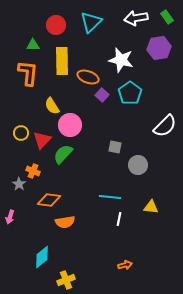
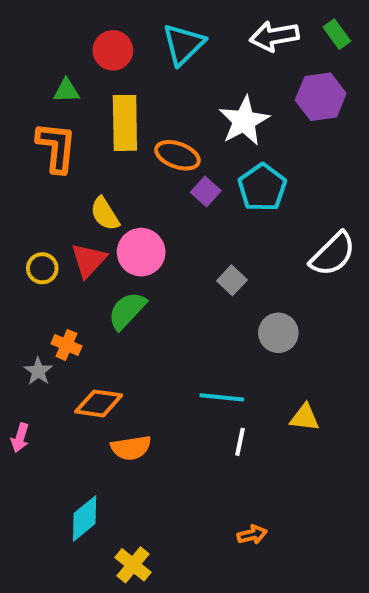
white star: (121, 60) -> (244, 121), turned 30
red triangle: (42, 140) -> (89, 260), moved
gray square: (115, 147) -> (232, 280), moved, turned 32
yellow cross: (66, 280) -> (133, 565), turned -30

